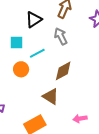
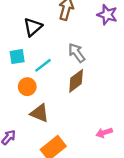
gray arrow: (61, 36) -> (77, 53), moved
brown triangle: (51, 96) -> (40, 113), moved

